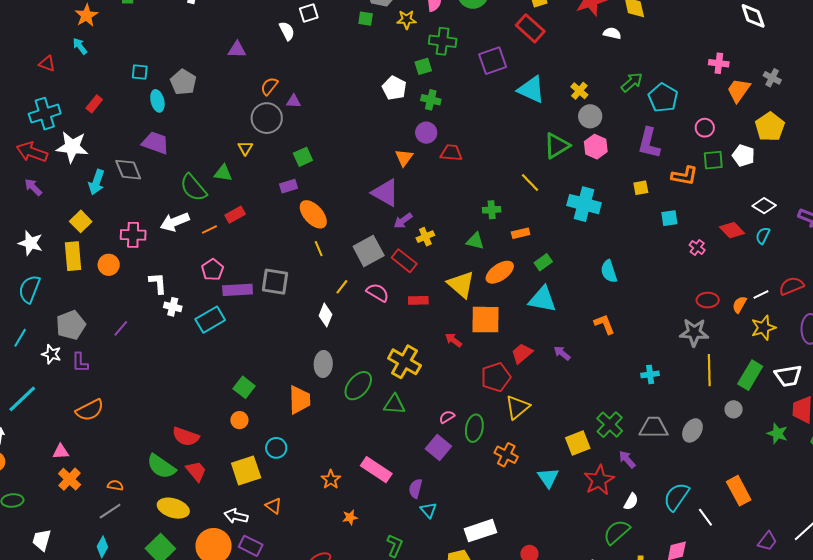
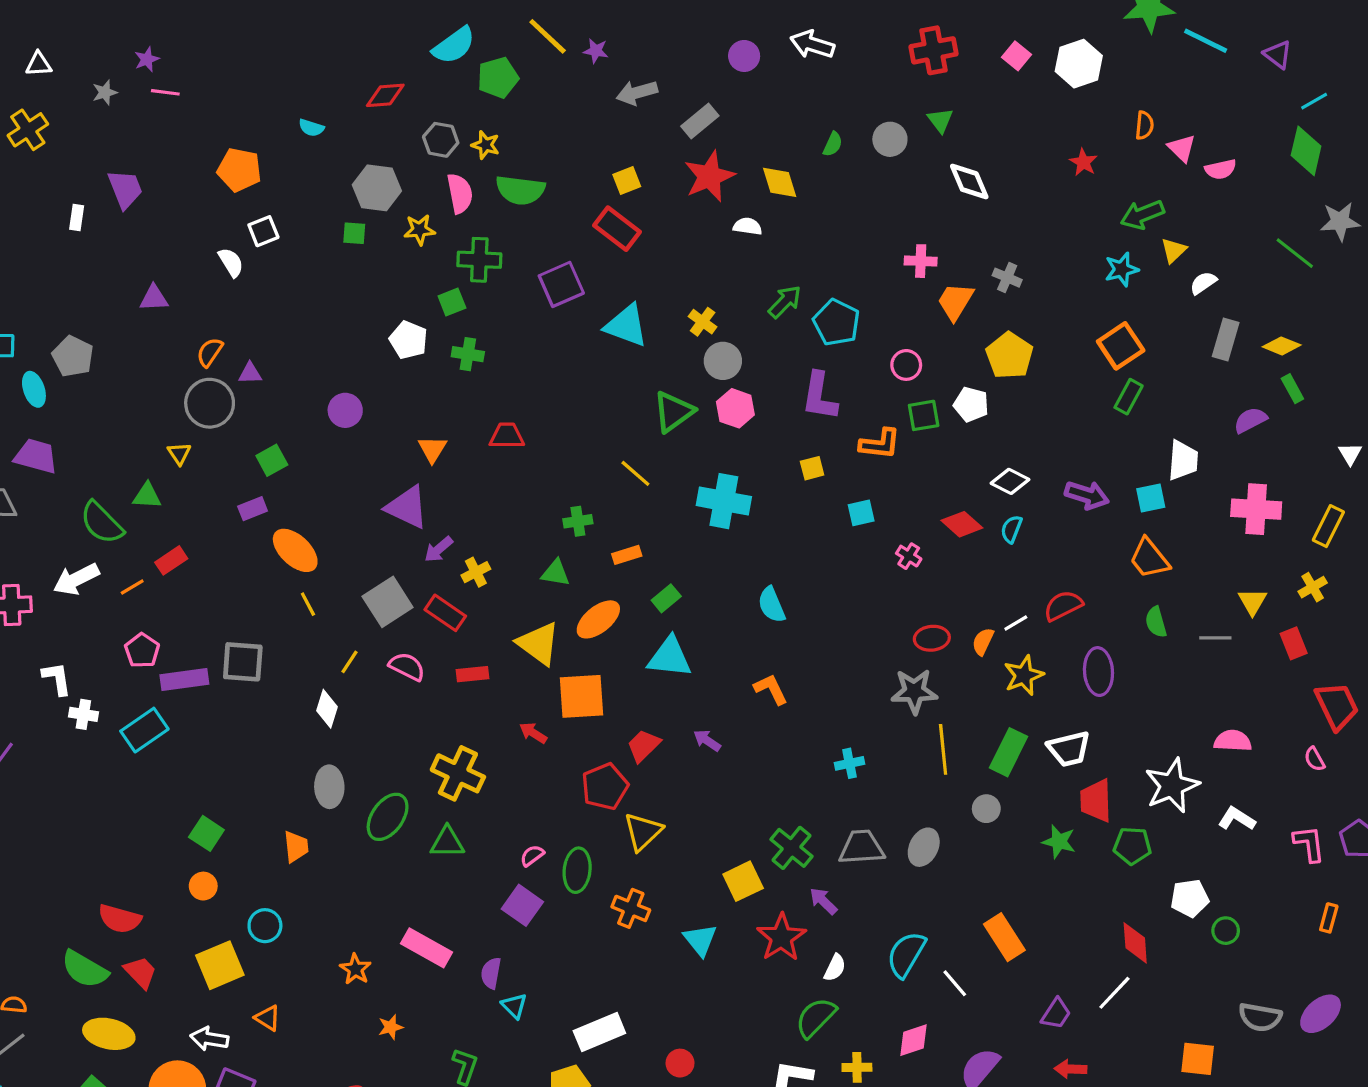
purple circle: (426, 133) -> (345, 410), moved
orange trapezoid: (299, 400) -> (296, 847), size x0.7

